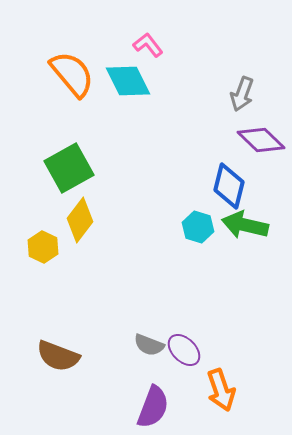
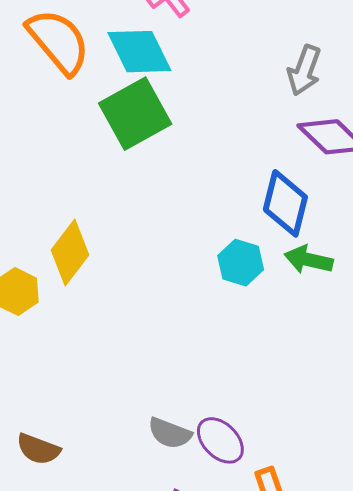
green square: (69, 168) -> (135, 114), moved
green arrow: (245, 225) -> (309, 260), size x0.7
brown semicircle: (58, 356) -> (38, 449), size x0.7

